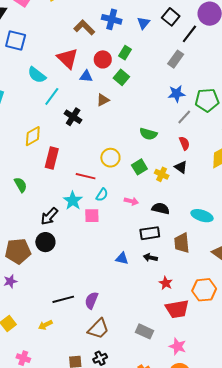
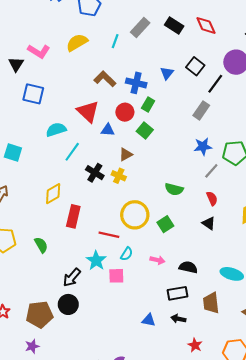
blue cross: (112, 19) -> (136, 83), moved
cyan semicircle: (37, 75) -> (56, 130), turned 126
yellow circle: (110, 158) -> (135, 215), size x1.4
yellow cross: (162, 174) -> (119, 176), moved

